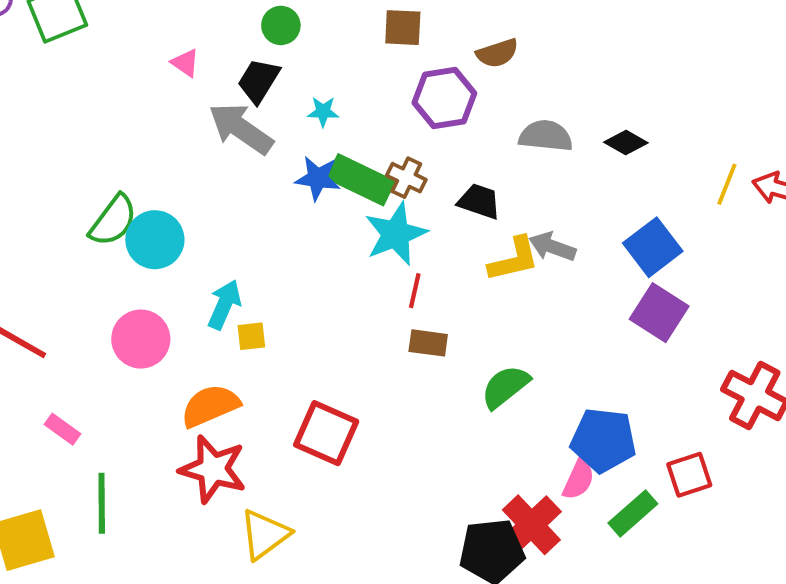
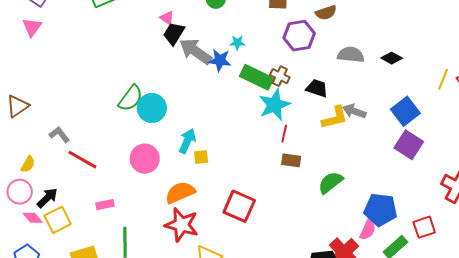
black trapezoid: (259, 81) -> (174, 34), moved
blue star: (318, 178) -> (220, 60), moved
pink rectangle: (62, 429) -> (105, 205), turned -48

